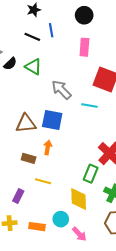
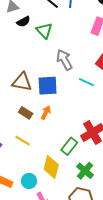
blue square: (52, 120) -> (48, 86), turned -30
orange arrow: (48, 147) -> (46, 113), moved
brown rectangle: (29, 158) -> (26, 113), moved

